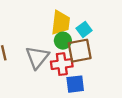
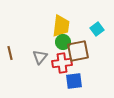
cyan square: (84, 29) -> (97, 29), moved
gray triangle: (37, 57) -> (40, 57), size x0.7

